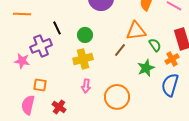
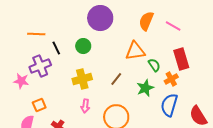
orange line: (22, 14) -> (36, 34), moved
green circle: (85, 35) -> (83, 46), moved
brown line: (120, 50) -> (116, 79), moved
orange square: (40, 85) -> (39, 105), turned -32

